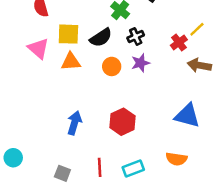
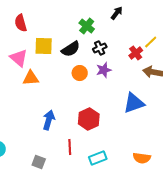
orange triangle: (71, 62) -> (31, 78), moved
blue triangle: (187, 116) -> (134, 103), moved, turned -35
orange semicircle: (176, 159) -> (142, 158), moved
red line: (100, 167) -> (70, 147), moved

